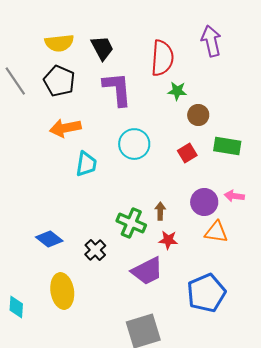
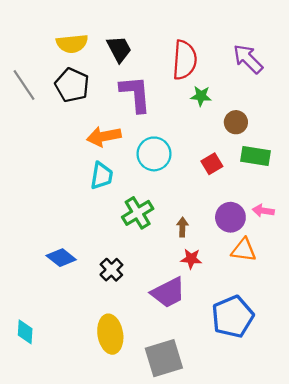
purple arrow: (211, 41) -> (248, 59), moved, turned -32
brown circle: (198, 115) -> (236, 122), moved
orange arrow: (65, 128) -> (104, 136), moved
green cross: (131, 223) -> (138, 213), moved, turned 36
yellow ellipse: (62, 291) -> (110, 334), moved

